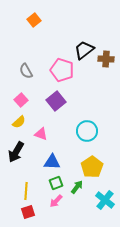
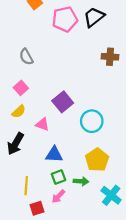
black trapezoid: (84, 50) -> (94, 17), moved
brown cross: (106, 59) -> (110, 57), moved
pink pentagon: (62, 70) -> (65, 19), moved, turned -30
purple square: (56, 101) -> (63, 102), moved
green arrow: (77, 187) -> (81, 181), turned 56
red square: (28, 212) -> (37, 208), moved

